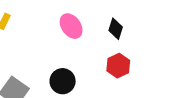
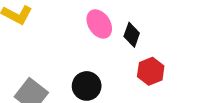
black diamond: (116, 29) -> (132, 35), moved

